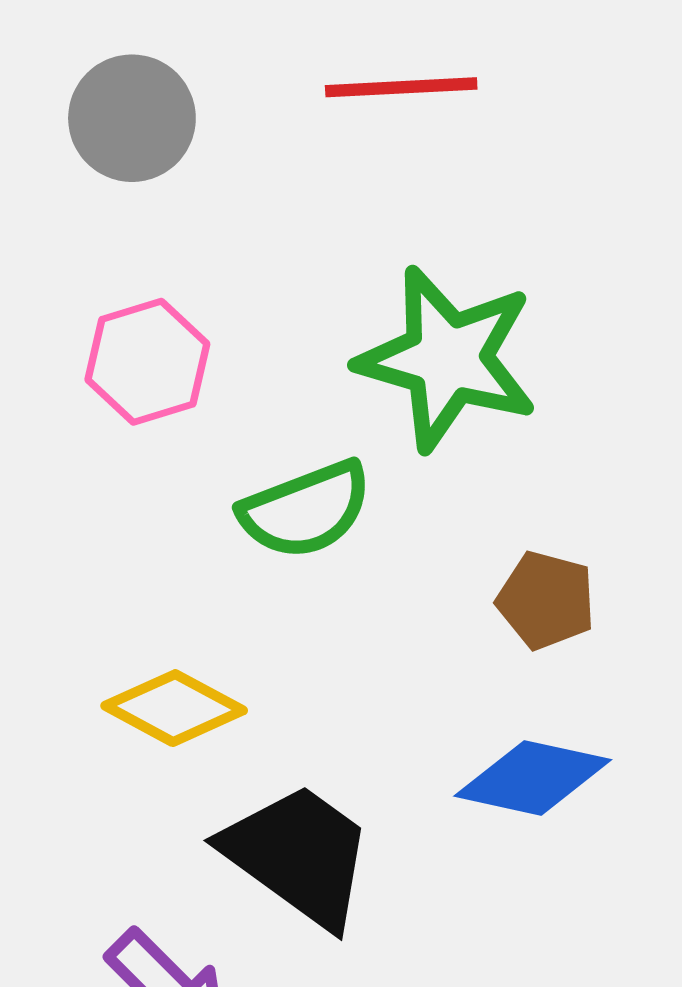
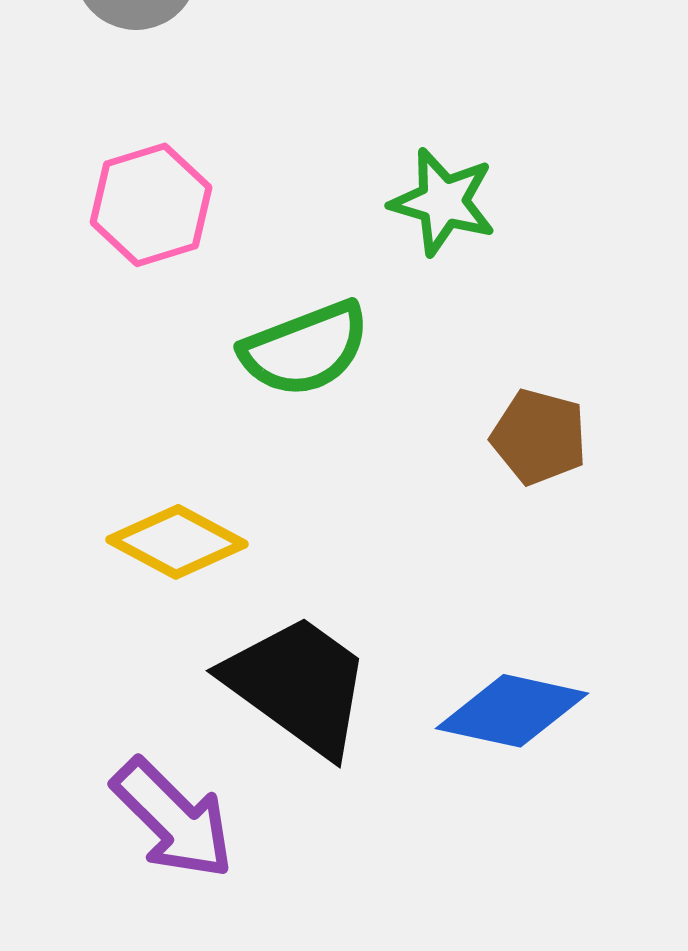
green star: (447, 359) -> (443, 202), size x0.6
blue diamond: (533, 778) -> (512, 711), moved

